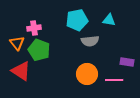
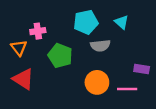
cyan triangle: (109, 20) -> (122, 22), turned 32
green pentagon: (39, 50) -> (60, 56), moved

